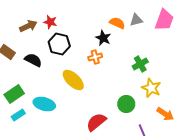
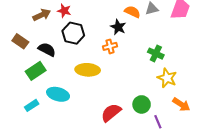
green cross: (140, 64) -> (156, 54), turned -35
yellow ellipse: (73, 80) -> (88, 70), turned -40
green rectangle: (14, 94) -> (36, 71), moved
green circle: (126, 104) -> (142, 104), moved

